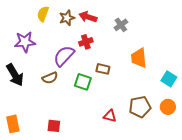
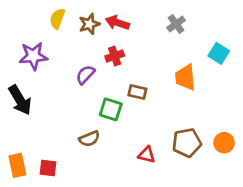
gray cross: (121, 25) -> (176, 24), moved
purple semicircle: (64, 56) -> (85, 75), size x0.7
brown semicircle: (50, 78) -> (89, 139), moved
cyan square: (169, 79) -> (219, 53), moved
red square: (54, 126) -> (48, 168), moved

